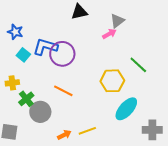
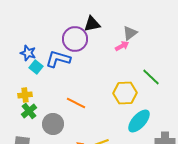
blue star: (15, 32) -> (28, 53), moved
purple circle: (62, 54) -> (75, 39), moved
green cross: (26, 99) -> (29, 111), moved

